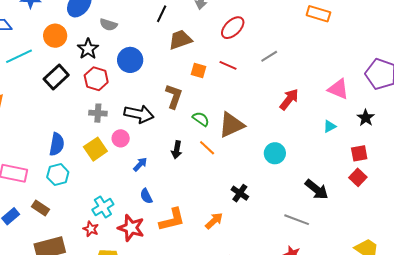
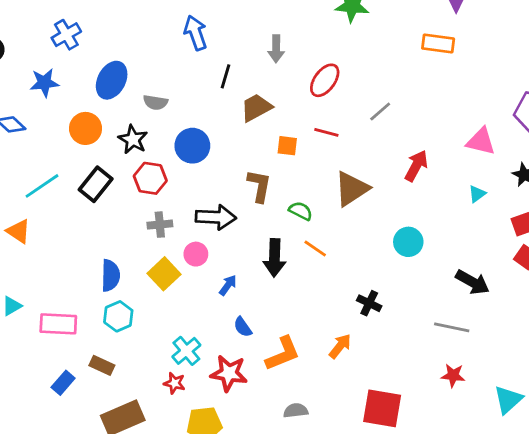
cyan line: (19, 56) -> (42, 186), moved
brown triangle: (231, 125) -> (352, 189), moved
black arrow: (177, 150) -> (274, 258), size x1.5

